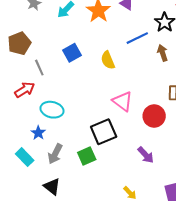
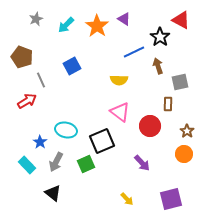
brown pentagon: (19, 43) -> (22, 57), turned -30
yellow semicircle: (108, 60) -> (119, 80), moved, turned -66
cyan ellipse: (52, 110) -> (66, 130), moved

